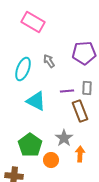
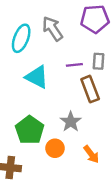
gray arrow: (49, 61) -> (53, 29), size x1.5
orange arrow: (80, 154) -> (91, 154), moved, turned 140

